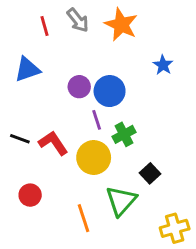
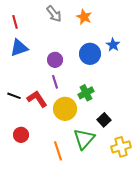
orange star: (121, 25) -> (84, 17), size x0.7
red line: (45, 26) -> (15, 22), moved
blue circle: (110, 91) -> (90, 54), moved
purple line: (97, 120) -> (55, 82), moved
yellow cross: (175, 228) -> (121, 147), moved

